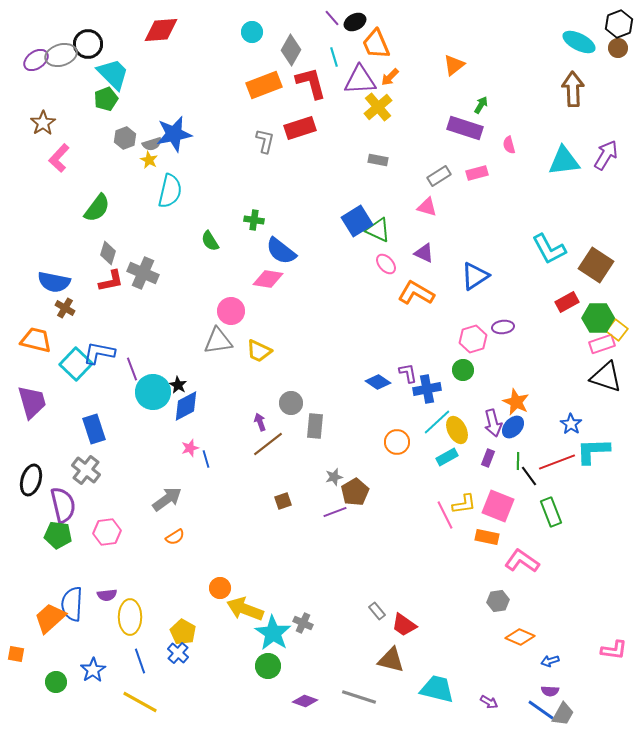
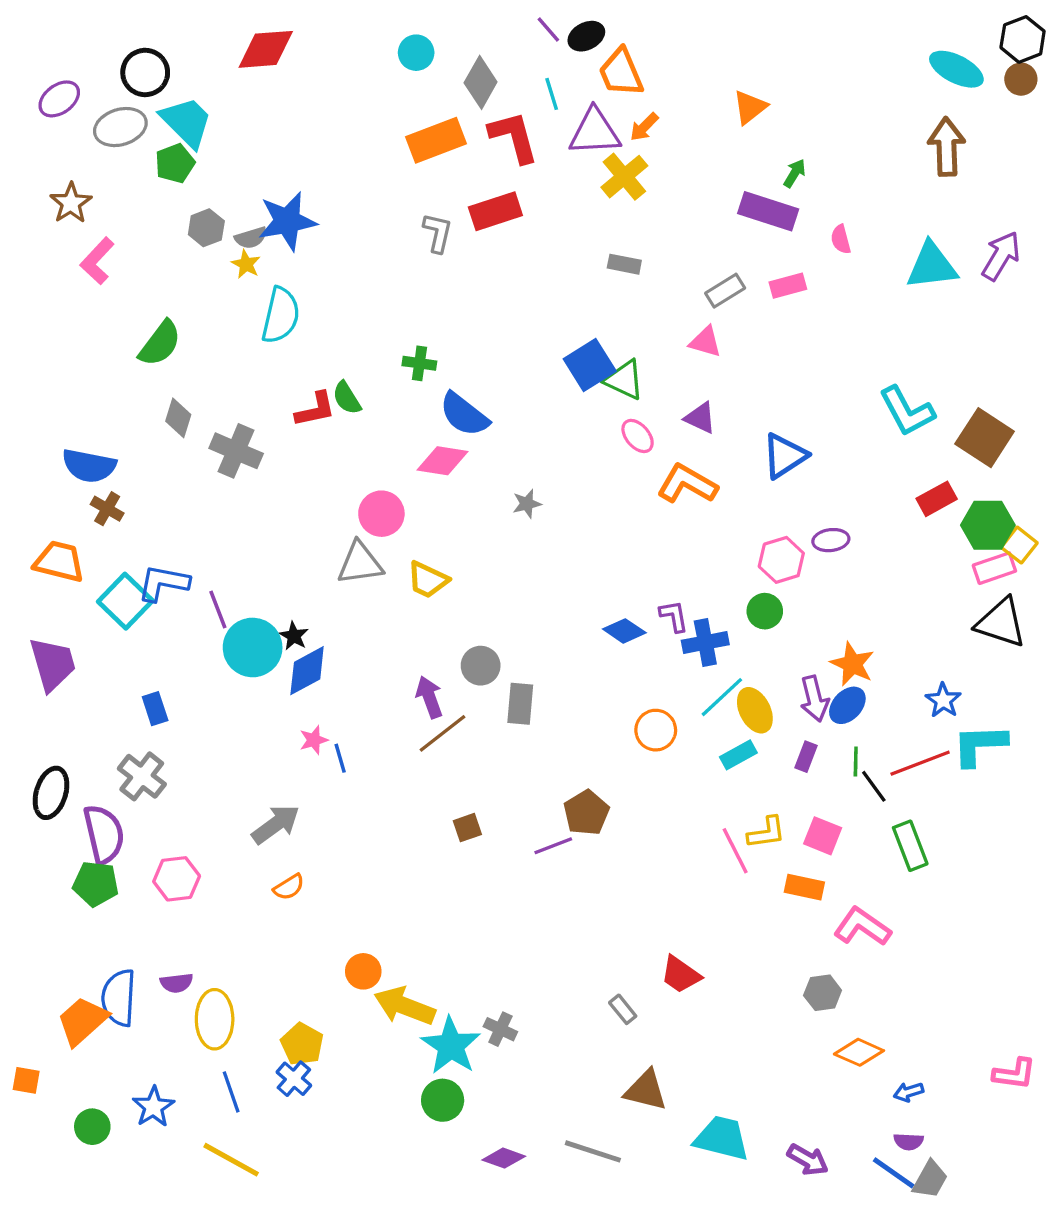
gray ellipse: (61, 55) -> (120, 127), moved
red L-shape: (111, 281) -> (315, 410), moved
purple arrow: (260, 422) -> (429, 697), size x1.4
blue rectangle: (94, 429) -> (155, 709), size x0.7
gray star: (334, 477) -> (527, 504), moved
pink square: (498, 506) -> (823, 836), size x0.7
red trapezoid: (404, 625) -> (681, 975), moved
purple arrow: (489, 702) -> (808, 1160), size x1.4

